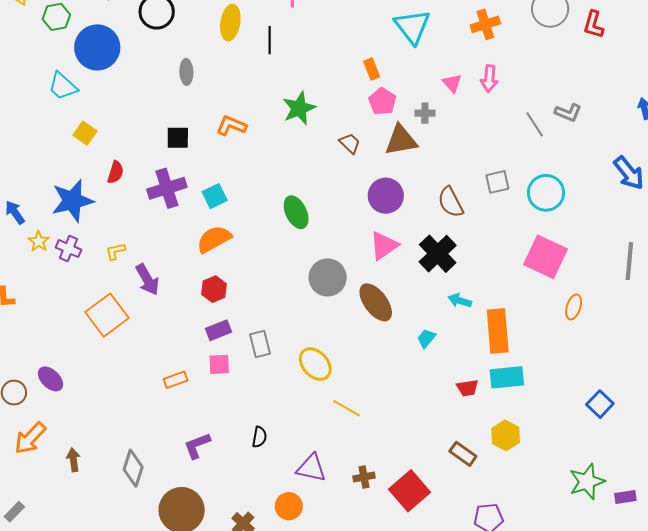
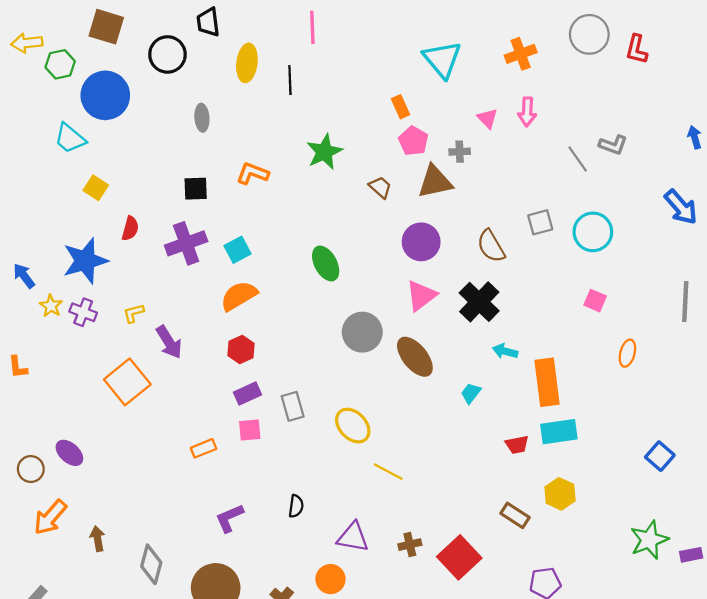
pink square: (546, 257) -> (595, 301), size x0.5
gray diamond: (133, 468) -> (151, 564), moved

